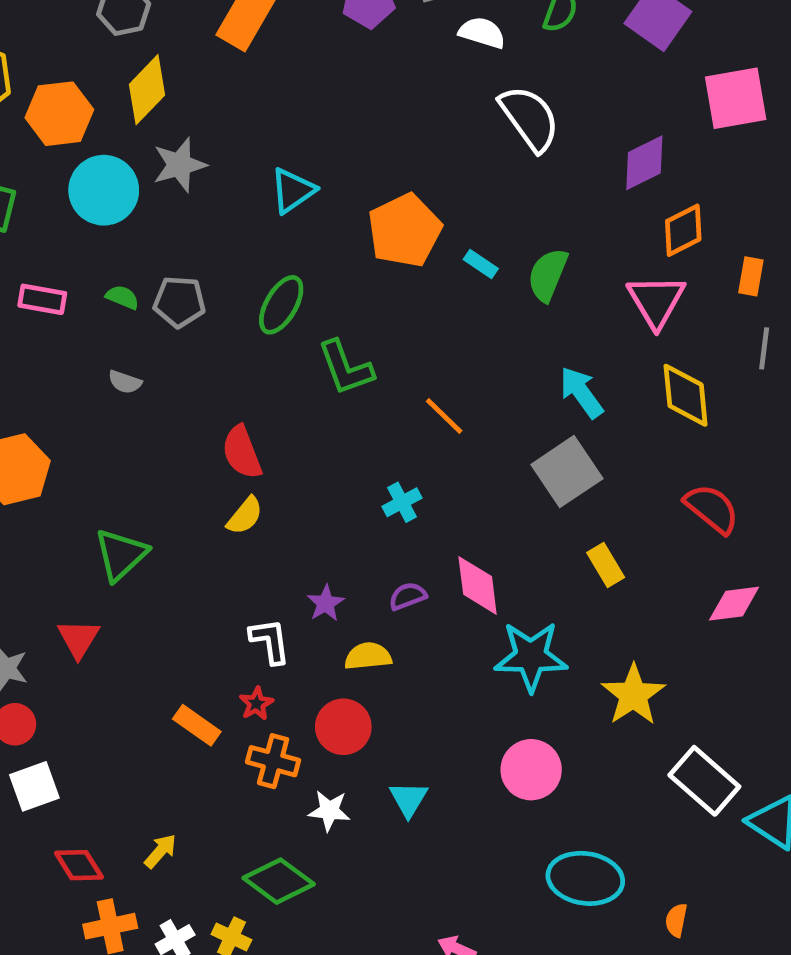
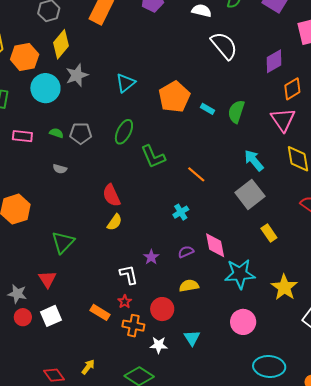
yellow semicircle: (368, 656) -> (189, 286), moved
white square: (34, 786) -> (51, 316), moved

